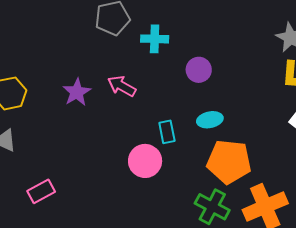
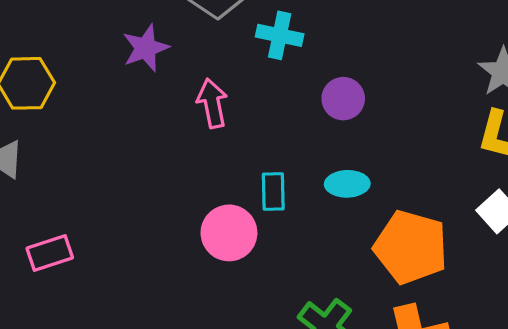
pink arrow: (122, 86) -> (212, 103), turned 40
purple star: (77, 92) -> (146, 48), moved
orange pentagon: (229, 162) -> (411, 247), moved

